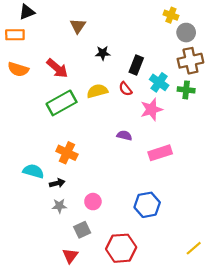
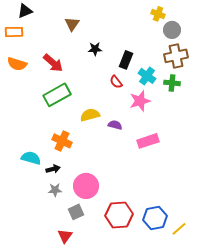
yellow semicircle: (97, 91) -> (90, 115), moved
pink circle: (93, 202) -> (86, 186), size x1.6
blue hexagon: (147, 205) -> (155, 218), moved
red hexagon: (121, 248) -> (119, 215), moved

